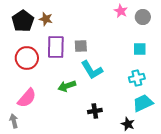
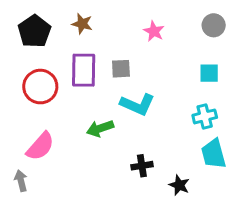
pink star: (121, 11) -> (154, 31), moved
brown star: (46, 19) -> (82, 24), moved
cyan L-shape: (92, 70) -> (137, 104), turned -35
cyan trapezoid: (143, 103) -> (214, 154), turned -80
black star: (128, 124) -> (179, 185), moved

